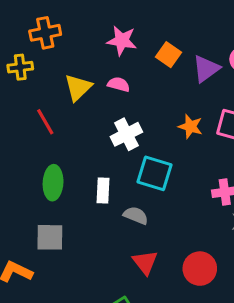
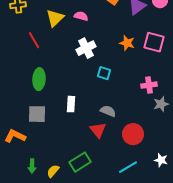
cyan square: (155, 173) -> (104, 73), size x0.6
white rectangle: (103, 190) -> (71, 104), moved
gray semicircle: (136, 215) -> (108, 111), moved

